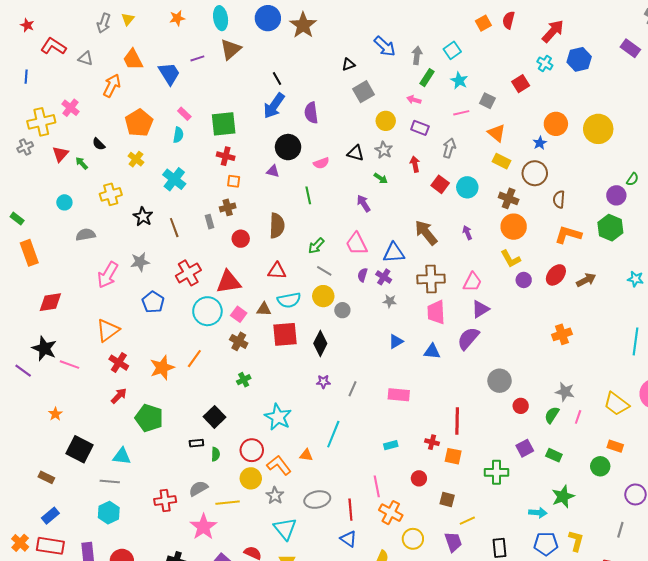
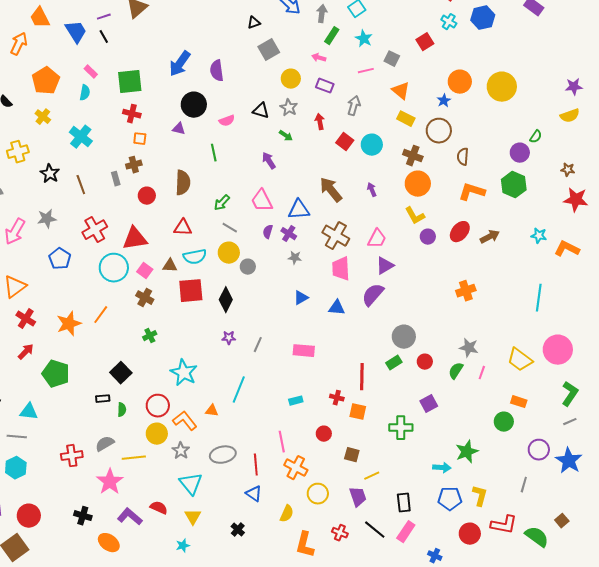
black line: (277, 79) -> (104, 37), moved
brown cross: (431, 279) -> (336, 236), turned 32
green rectangle: (554, 455) -> (394, 363), moved, turned -56

